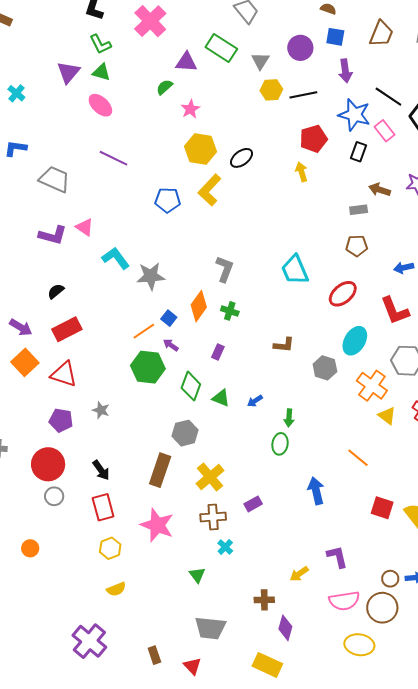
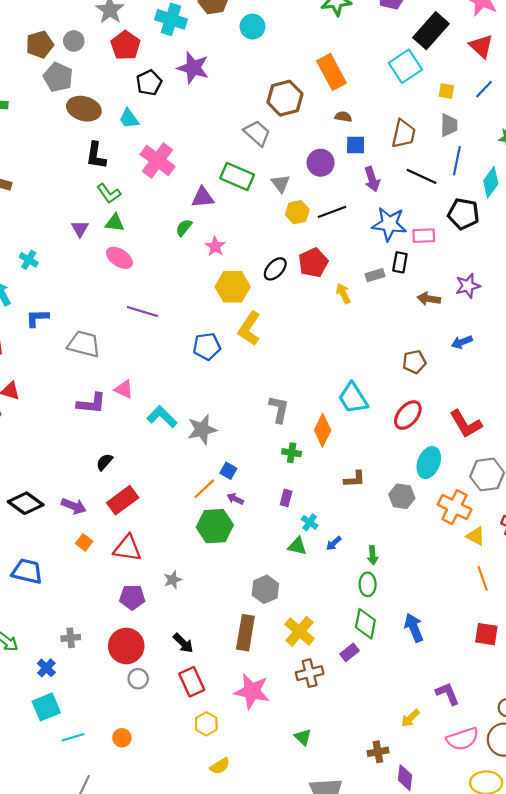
purple triangle: (68, 72) -> (80, 229), size x0.7
black line: (388, 97) -> (421, 176), moved
pink rectangle: (384, 131) -> (424, 236), turned -45
red pentagon: (313, 139) -> (313, 263), moved
black ellipse: (242, 158) -> (275, 269), moved
gray rectangle: (359, 210) -> (375, 275), moved
blue arrow: (404, 268) -> (462, 342), moved
orange diamond: (199, 306) -> (323, 430), moved
orange square: (25, 362) -> (84, 542), size x0.6
green diamond: (191, 386) -> (365, 624), moved
gray star: (101, 410) -> (173, 580), turned -30
orange line: (358, 458) -> (483, 578), moved, turned 40
cyan cross: (225, 547) -> (310, 522), moved

